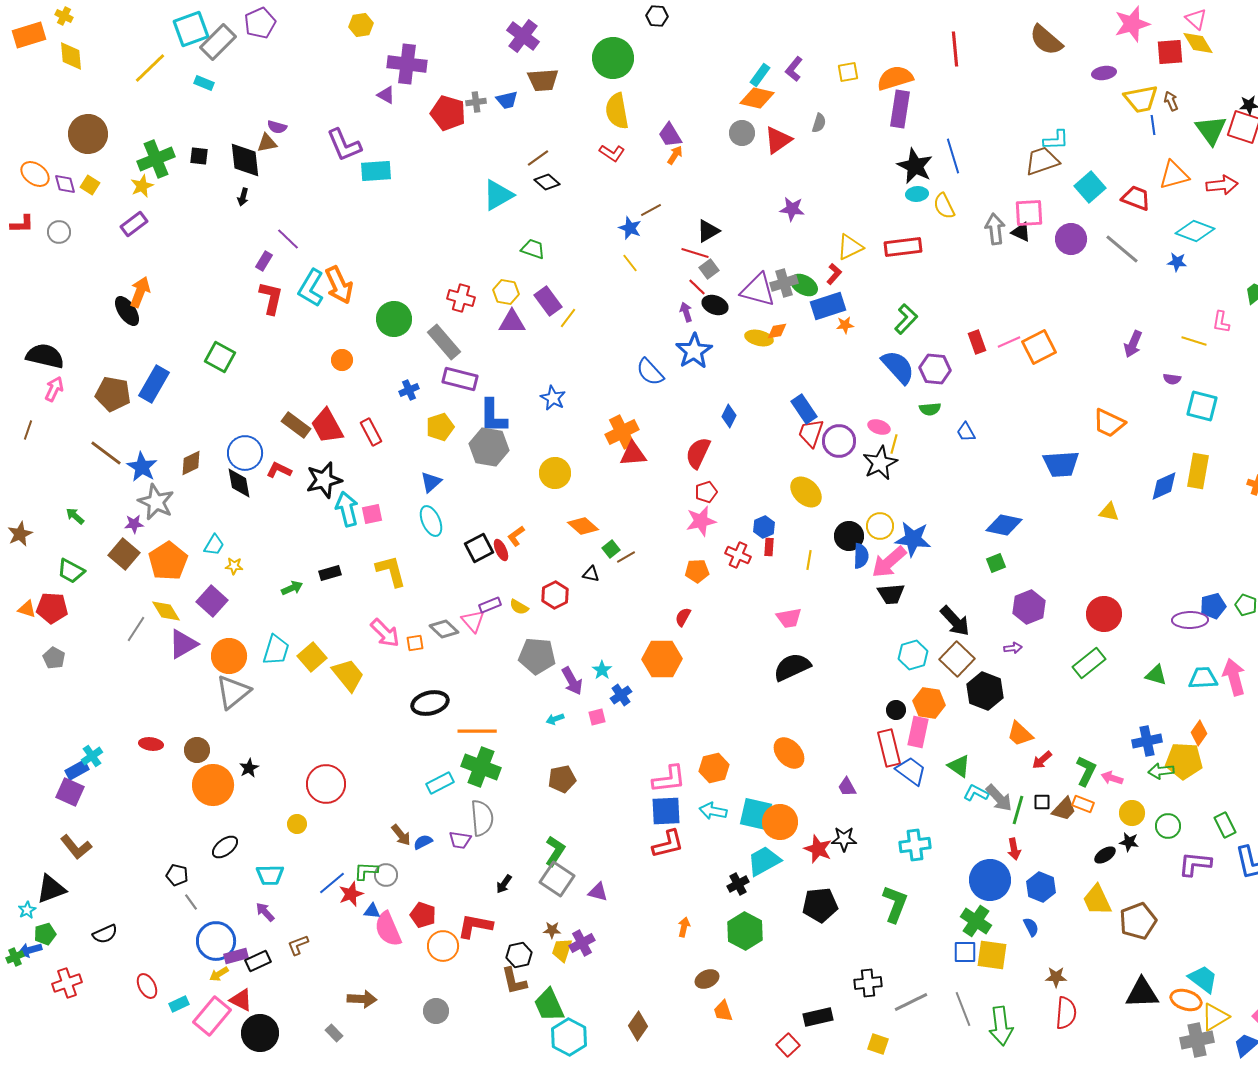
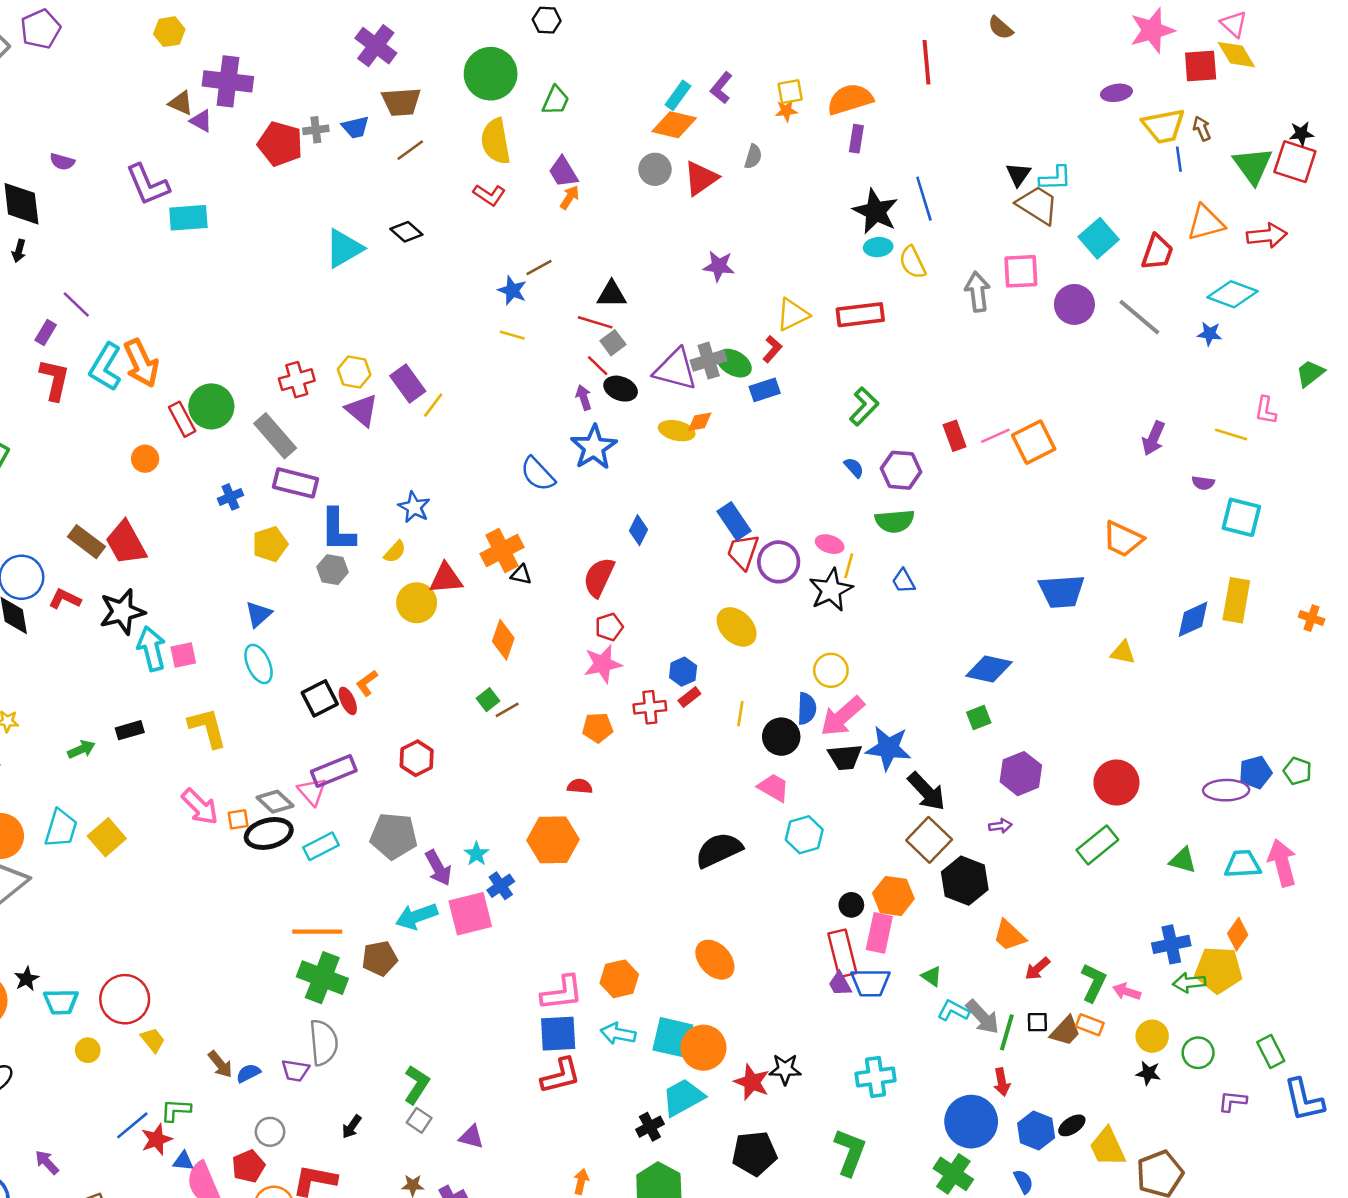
brown semicircle: (1046, 40) -> (1000, 28), moved, size x0.6
purple rectangle: (900, 109) -> (856, 139), size x0.6
brown triangle: (267, 143) -> (181, 103), moved, turned 35
brown line: (538, 158) -> (410, 150), moved
brown trapezoid: (1042, 161) -> (1037, 205), turned 51
red trapezoid: (1136, 198) -> (1157, 252), turned 88
black triangle: (708, 231) -> (612, 294), turned 30
black triangle: (1021, 232) -> (1018, 174), moved, turned 40
green trapezoid: (533, 249) -> (556, 100), moved, turned 95
yellow line: (630, 263) -> (512, 335), turned -36
red cross: (461, 298) -> (297, 380), turned -32
blue rectangle: (828, 306) -> (765, 390), size x0.7
purple triangle: (512, 322) -> (362, 410), turned 40
orange star: (845, 325) -> (786, 111), moved
blue semicircle: (898, 367) -> (854, 468), size x0.5
green semicircle: (930, 409) -> (895, 521), size x1.4
red rectangle: (371, 432) -> (182, 419), moved
blue trapezoid: (966, 432) -> (904, 581), moved
gray hexagon: (489, 447) -> (332, 570), size x0.6
red triangle: (633, 454) -> (446, 579), moved
orange diamond: (583, 526) -> (503, 640), moved, turned 68
black circle: (849, 536) -> (781, 737), moved
blue star: (913, 539) -> (888, 748), moved
red rectangle: (769, 547) -> (689, 697), turned 48
red cross: (738, 555) -> (650, 707), turned -30
black triangle: (591, 574) -> (521, 575), moved
purple rectangle: (490, 605) -> (334, 771), size x1.6
yellow semicircle: (519, 607) -> (395, 552), moved, turned -78
red semicircle: (683, 617) -> (580, 786), turned 66
pink trapezoid: (789, 618) -> (774, 788), moved, turned -140
cyan hexagon: (913, 655) -> (804, 835), moved
yellow trapezoid: (348, 675) -> (153, 1040), moved, size x0.6
black ellipse: (430, 703) -> (269, 833), moved
pink square: (597, 717) -> (470, 914), size x2.0
cyan arrow: (555, 719) -> (417, 916), size x1.8
green triangle: (959, 766) -> (932, 976), size x0.7
blue trapezoid: (911, 771) -> (870, 983), turned 144
brown pentagon: (562, 779) -> (380, 958), moved
cyan rectangle: (440, 783) -> (321, 846), moved
purple trapezoid: (847, 787) -> (840, 984), moved
black ellipse: (1105, 855) -> (1072, 1125), moved
purple L-shape: (1195, 864) -> (1232, 1101), size x0.7
cyan trapezoid: (270, 875) -> (61, 1002), moved
gray circle: (386, 875) -> (270, 1132), moved
gray square: (557, 879) -> (419, 1120), size x0.6
red pentagon: (423, 915) -> (248, 1166), turned 30

